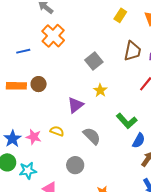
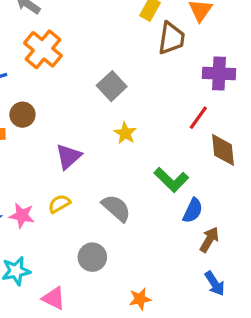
brown trapezoid: (132, 51) -> (171, 38), moved
brown circle: (39, 84) -> (22, 115), moved
purple triangle: (75, 105) -> (68, 156), moved
yellow semicircle: (57, 131) -> (59, 204), turned -48

